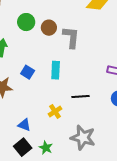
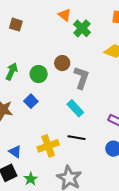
green circle: (26, 22) -> (39, 74), moved
cyan rectangle: (56, 70) -> (75, 108), moved, turned -60
yellow cross: (55, 111) -> (48, 146), size x1.5

